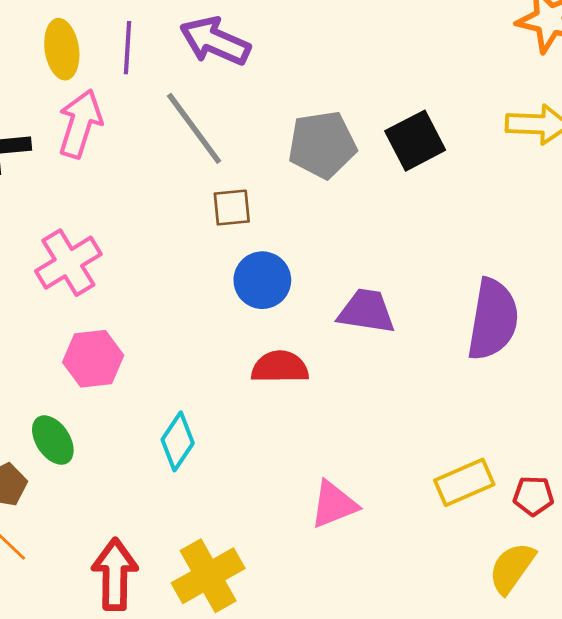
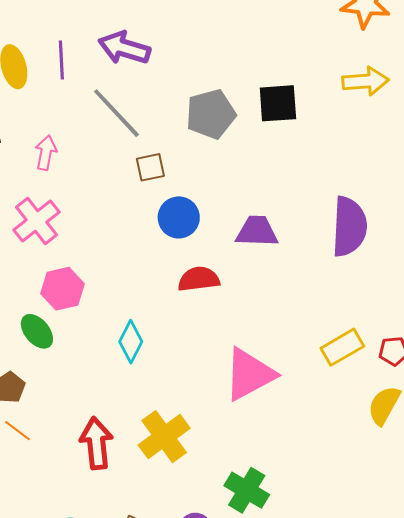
pink arrow: (80, 124) -> (46, 153), moved, size x0.7
black square: (415, 141) -> (278, 103), turned 30
green ellipse: (53, 440) -> (37, 331), moved
pink triangle: (334, 504) -> (249, 374), size x1.5

